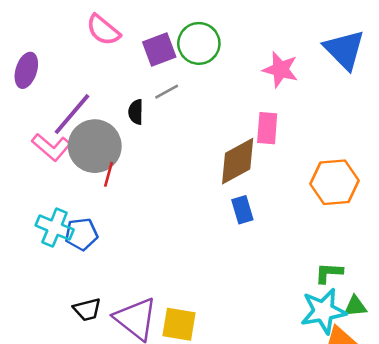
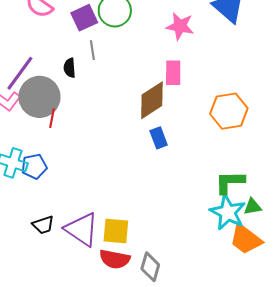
gray line: (167, 92) -> (92, 50), turned -66
green L-shape: (329, 273) -> (230, 182), size x1.4
cyan star: (323, 311) -> (228, 212), turned -30

